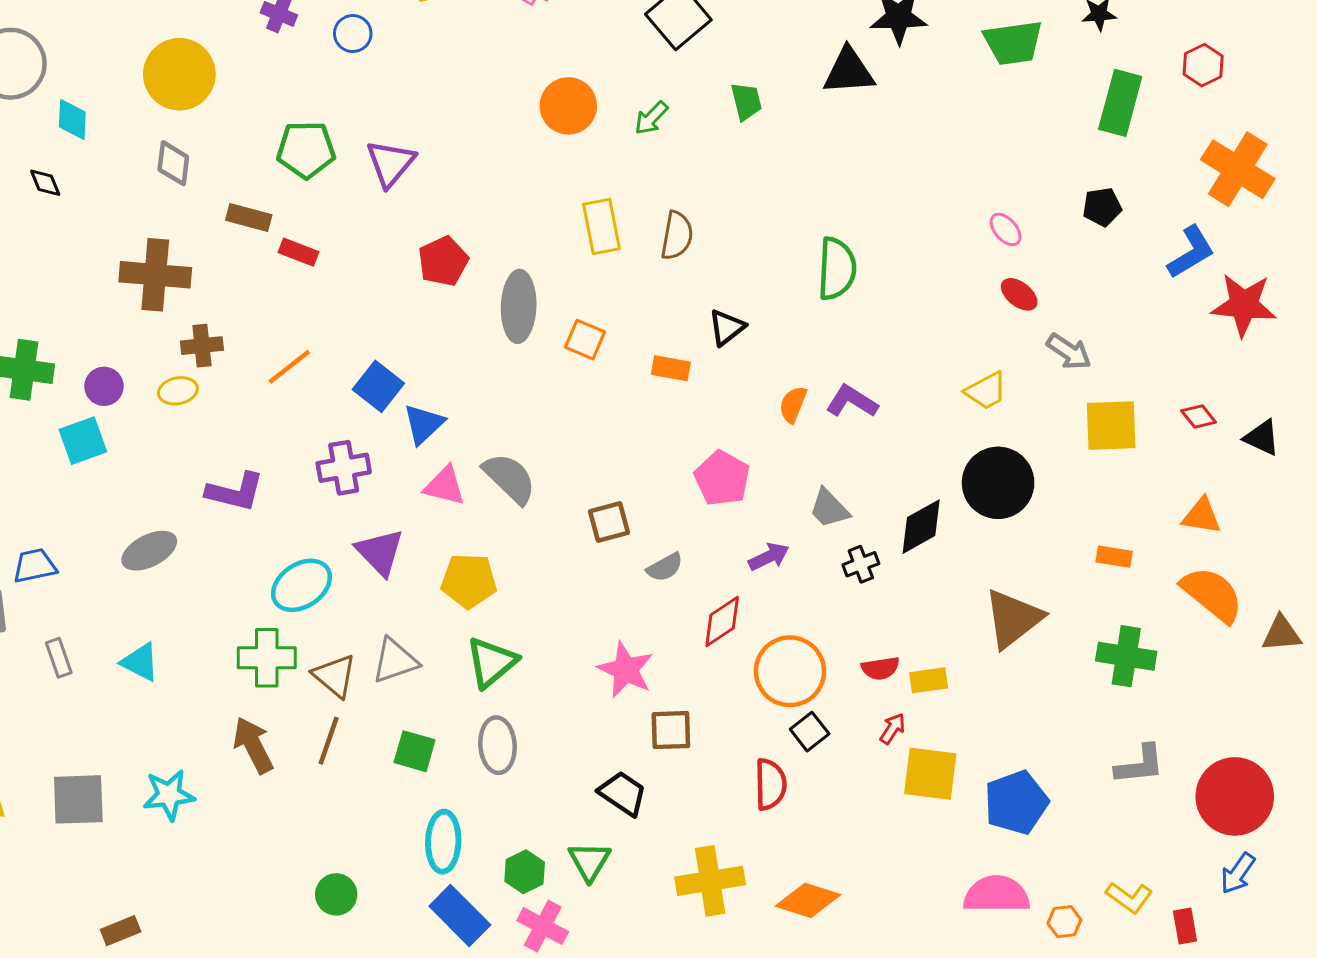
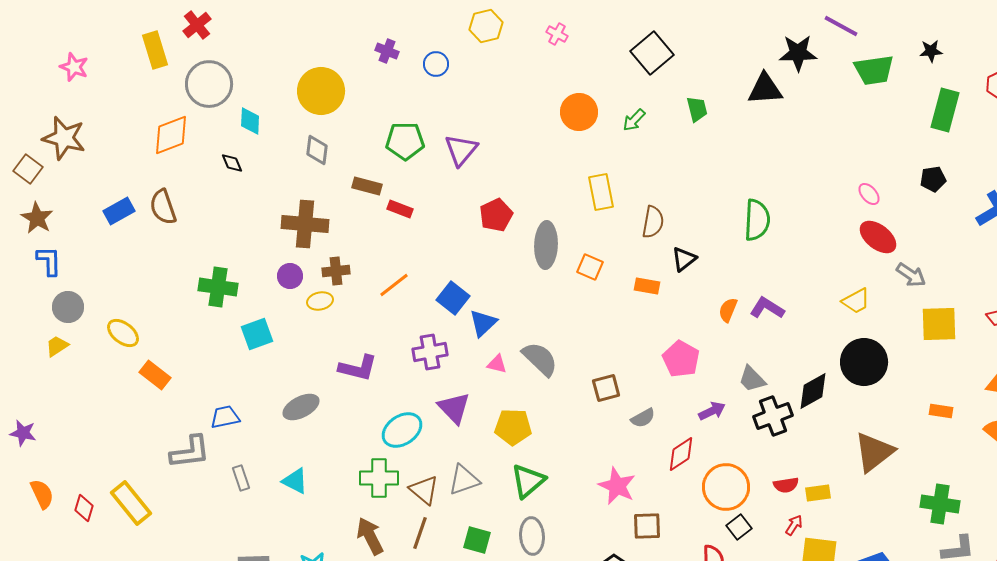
brown semicircle: (677, 236) -> (653, 222), moved
red ellipse: (1019, 294) -> (878, 237), size x1.5
purple circle: (104, 386) -> (290, 276), moved
pink triangle: (445, 486) -> (497, 364), size x0.7
black cross: (861, 564) -> (773, 416), size x1.6
green cross: (1126, 656) -> (940, 504), moved

